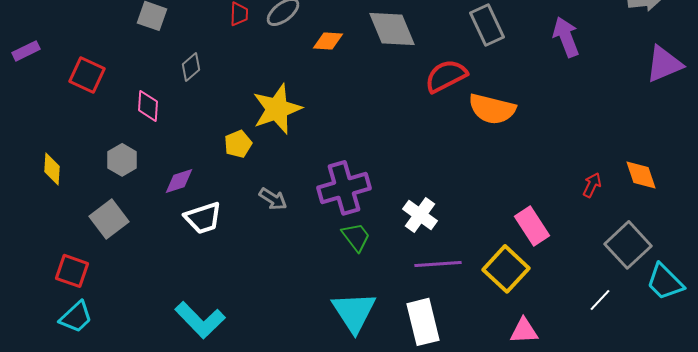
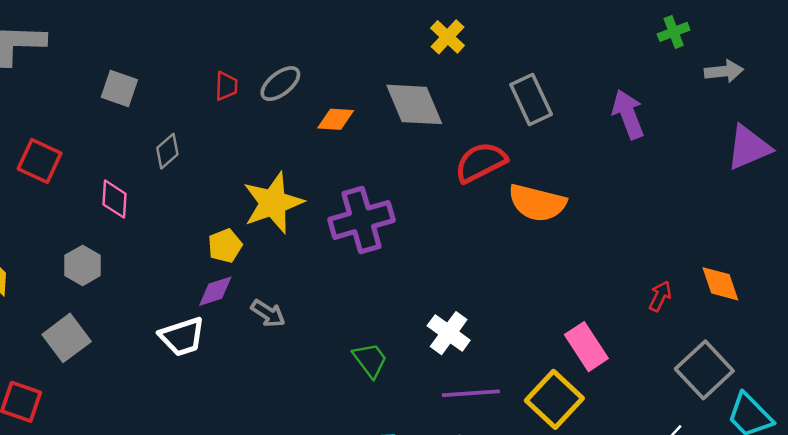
purple diamond: (179, 181) -> (215, 291), moved
purple cross: (344, 188) -> (361, 220), moved

